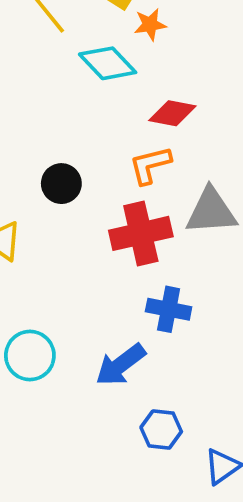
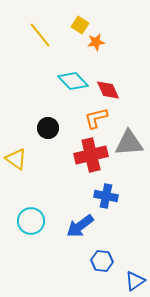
cyan diamond: (108, 63) -> (73, 81), moved
red diamond: (172, 113) -> (108, 90), turned 55

